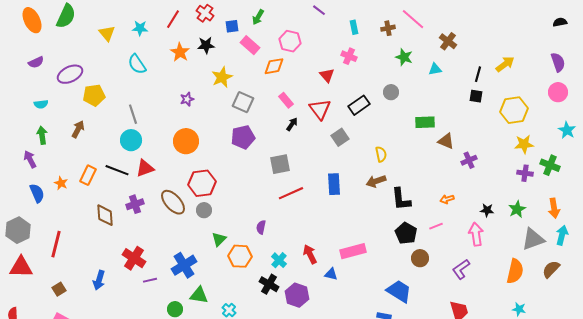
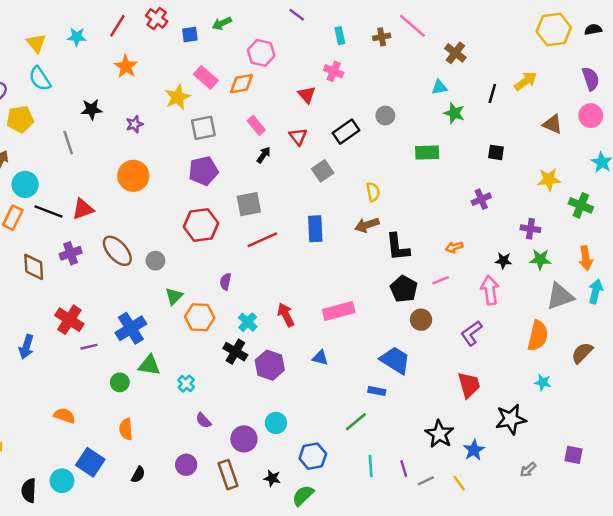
green arrow: (258, 17) -> (222, 23), turned 35
black star: (206, 45) -> (91, 109), moved
pink rectangle: (250, 45) -> (206, 77), moved
green star: (404, 57) -> (454, 113), moved
cyan semicircle: (137, 64) -> (40, 79), moved
black square: (476, 96) -> (496, 152), moved
gray square: (243, 102) -> (203, 128), turned -35
red triangle: (320, 109) -> (298, 136), size x0.7
yellow hexagon: (514, 110) -> (554, 30), moved
cyan circle: (131, 140) -> (25, 184), moved
brown triangle: (446, 141) -> (553, 124), moved
purple cross: (525, 173) -> (530, 229), moved
red hexagon: (202, 183) -> (201, 225), moved
green star: (517, 209) -> (540, 259), turned 30
brown semicircle: (551, 269) -> (582, 353), moved
blue triangle: (331, 274) -> (320, 358), moved

